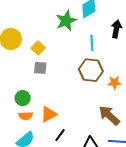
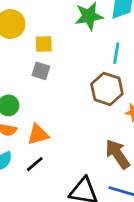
yellow square: (38, 48) -> (44, 44), turned 32
black line: (60, 135) -> (35, 164), moved

